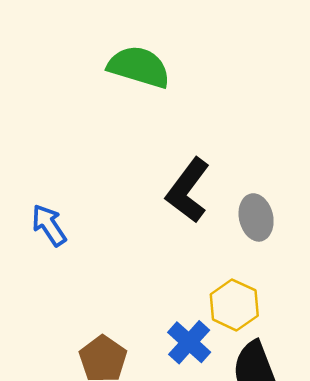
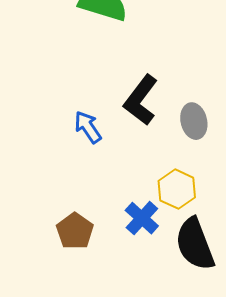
blue arrow: (49, 225) -> (88, 127), moved

